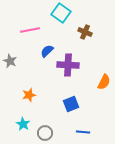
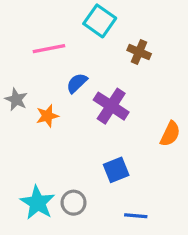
purple cross: (68, 65) -> (111, 106), turned 30
orange star: (29, 95) -> (47, 116), moved
cyan star: (23, 124) -> (38, 203), size x1.5
gray circle: (45, 133) -> (74, 203), moved

